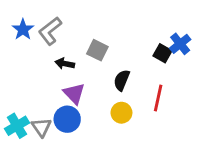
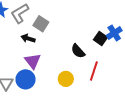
gray square: (97, 50) -> (41, 24), moved
black semicircle: (122, 80) -> (78, 51), moved, turned -70

